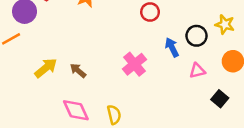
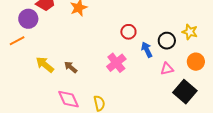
red circle: (150, 12) -> (128, 32), moved
yellow arrow: (46, 68) -> (45, 65), turned -102
black square: (220, 99) -> (185, 92), size x1.6

